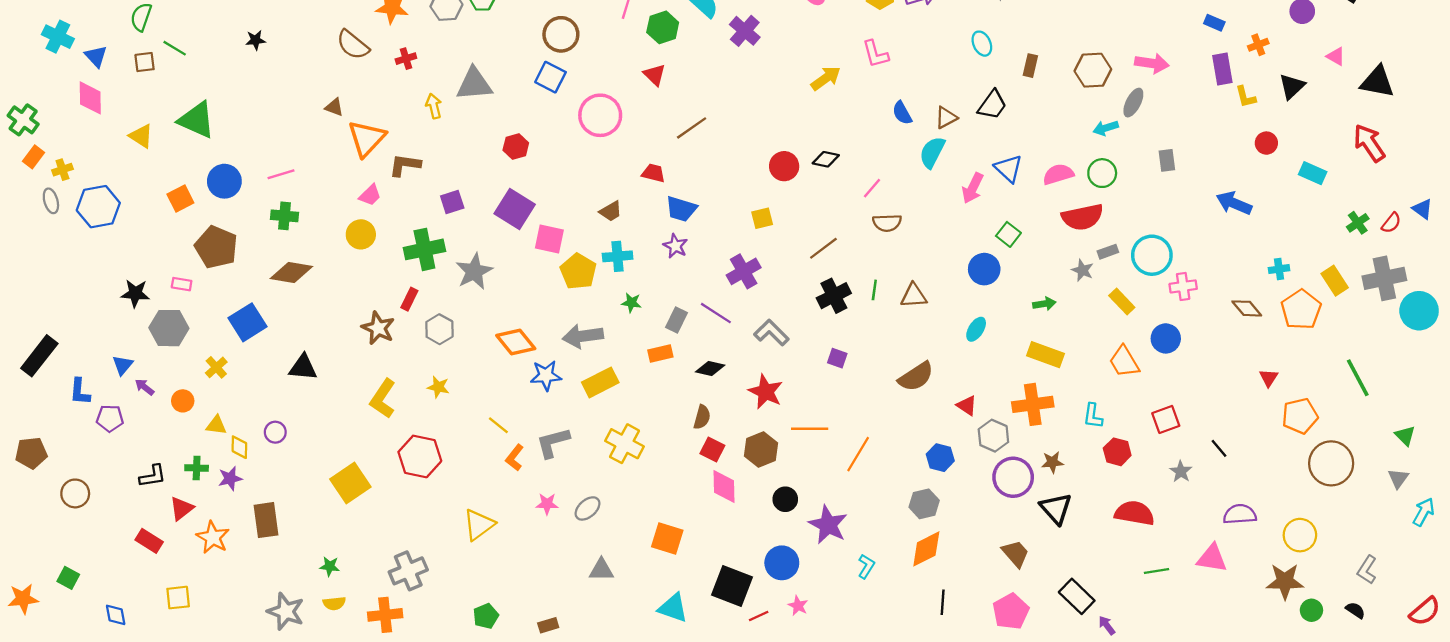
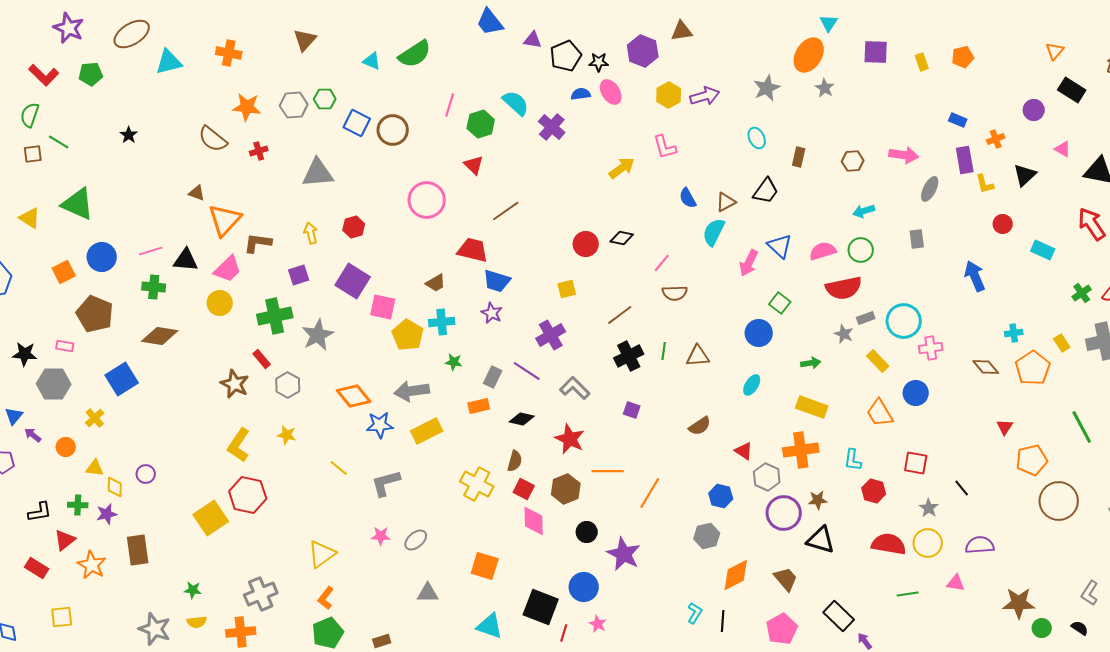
black star: (256, 40) -> (129, 135), turned -30
brown hexagon: (1093, 70) -> (853, 161), size x0.7
blue square: (550, 77) -> (357, 123), moved
gray ellipse: (1133, 103) -> (930, 189), moved
yellow arrow: (434, 106) -> (311, 233), moved
red trapezoid: (653, 173) -> (473, 250), size x1.5
pink trapezoid: (370, 195) -> (228, 269), size x1.4
blue arrow: (1234, 203) -> (975, 276), turned 44
yellow rectangle: (1335, 281) -> (1062, 343), size x0.7
red rectangle: (409, 299) -> (262, 359), turned -66
black triangle: (303, 367) -> (186, 260), moved
brown semicircle: (916, 377) -> (700, 426), size x0.7
red square: (1166, 419) -> (916, 463), turned 30
yellow cross: (625, 444) -> (477, 484), moved
red hexagon: (420, 456) -> (248, 495), moved
orange L-shape: (515, 458) -> (326, 598), moved
black triangle: (1056, 508) -> (821, 540), turned -32
yellow circle: (1300, 535) -> (928, 543), moved
orange diamond: (926, 549) -> (736, 575), moved
pink triangle: (1212, 558) -> (956, 583), size x0.7
cyan L-shape: (866, 566) -> (695, 613), moved
green pentagon: (486, 616) -> (328, 633), size x1.4
red line: (759, 616) -> (564, 633), turned -48

